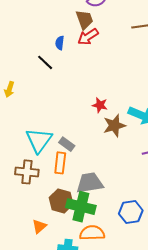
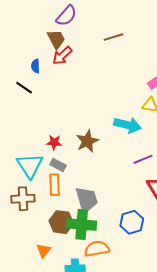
red star: (100, 105) -> (54, 142), moved
brown star: (114, 126) -> (87, 141), moved
gray trapezoid: (90, 183) -> (87, 200), turned 92

